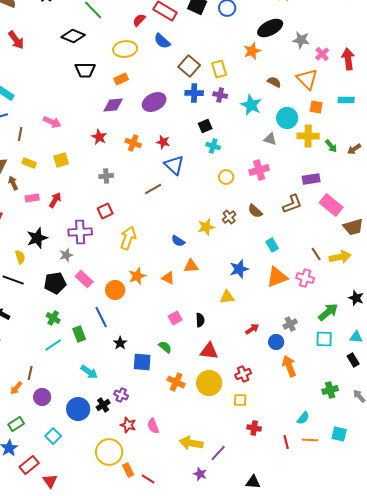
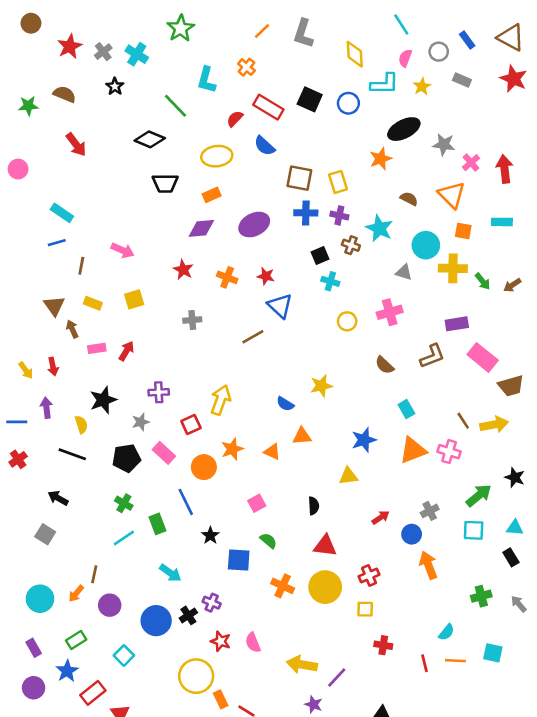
brown square: (189, 66) -> (299, 178), turned -30
red square: (105, 211) -> (191, 425), moved
brown cross: (229, 217) -> (351, 245), moved, turned -32
purple cross: (80, 232) -> (159, 392), size x0.7
pink square: (175, 318) -> (257, 503), moved

